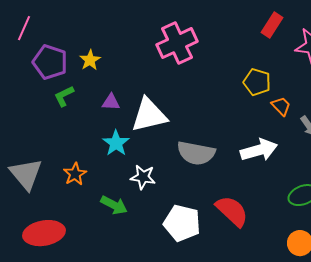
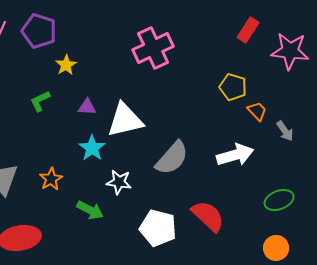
purple pentagon: (50, 62) -> (39, 31), moved
gray semicircle: (196, 153) -> (172, 158), turned -60

